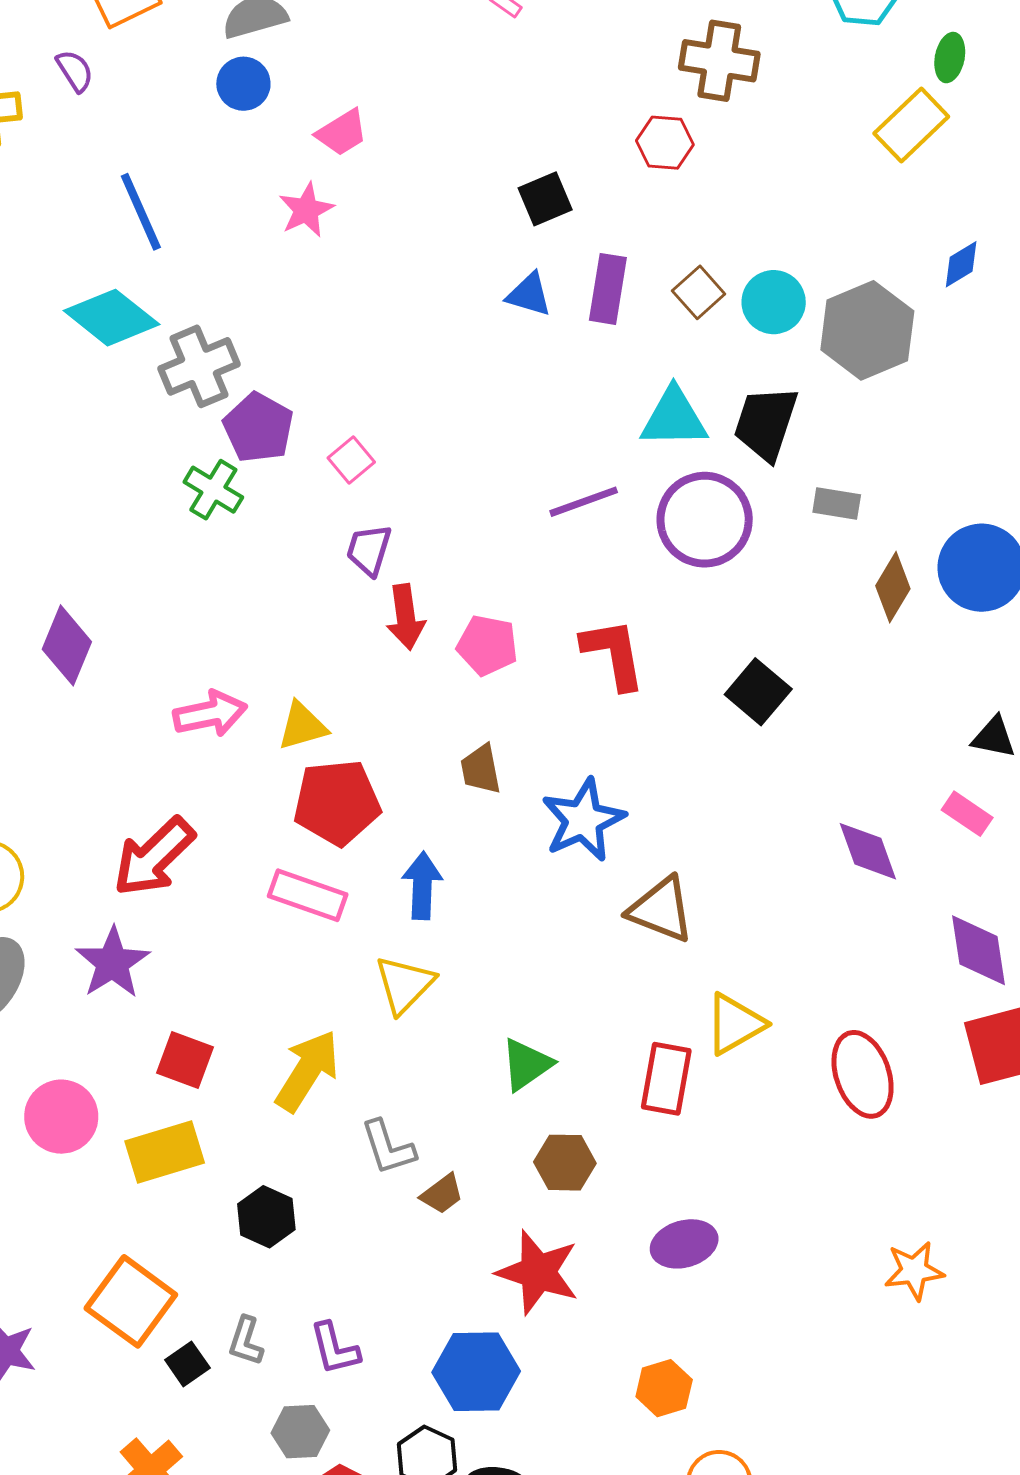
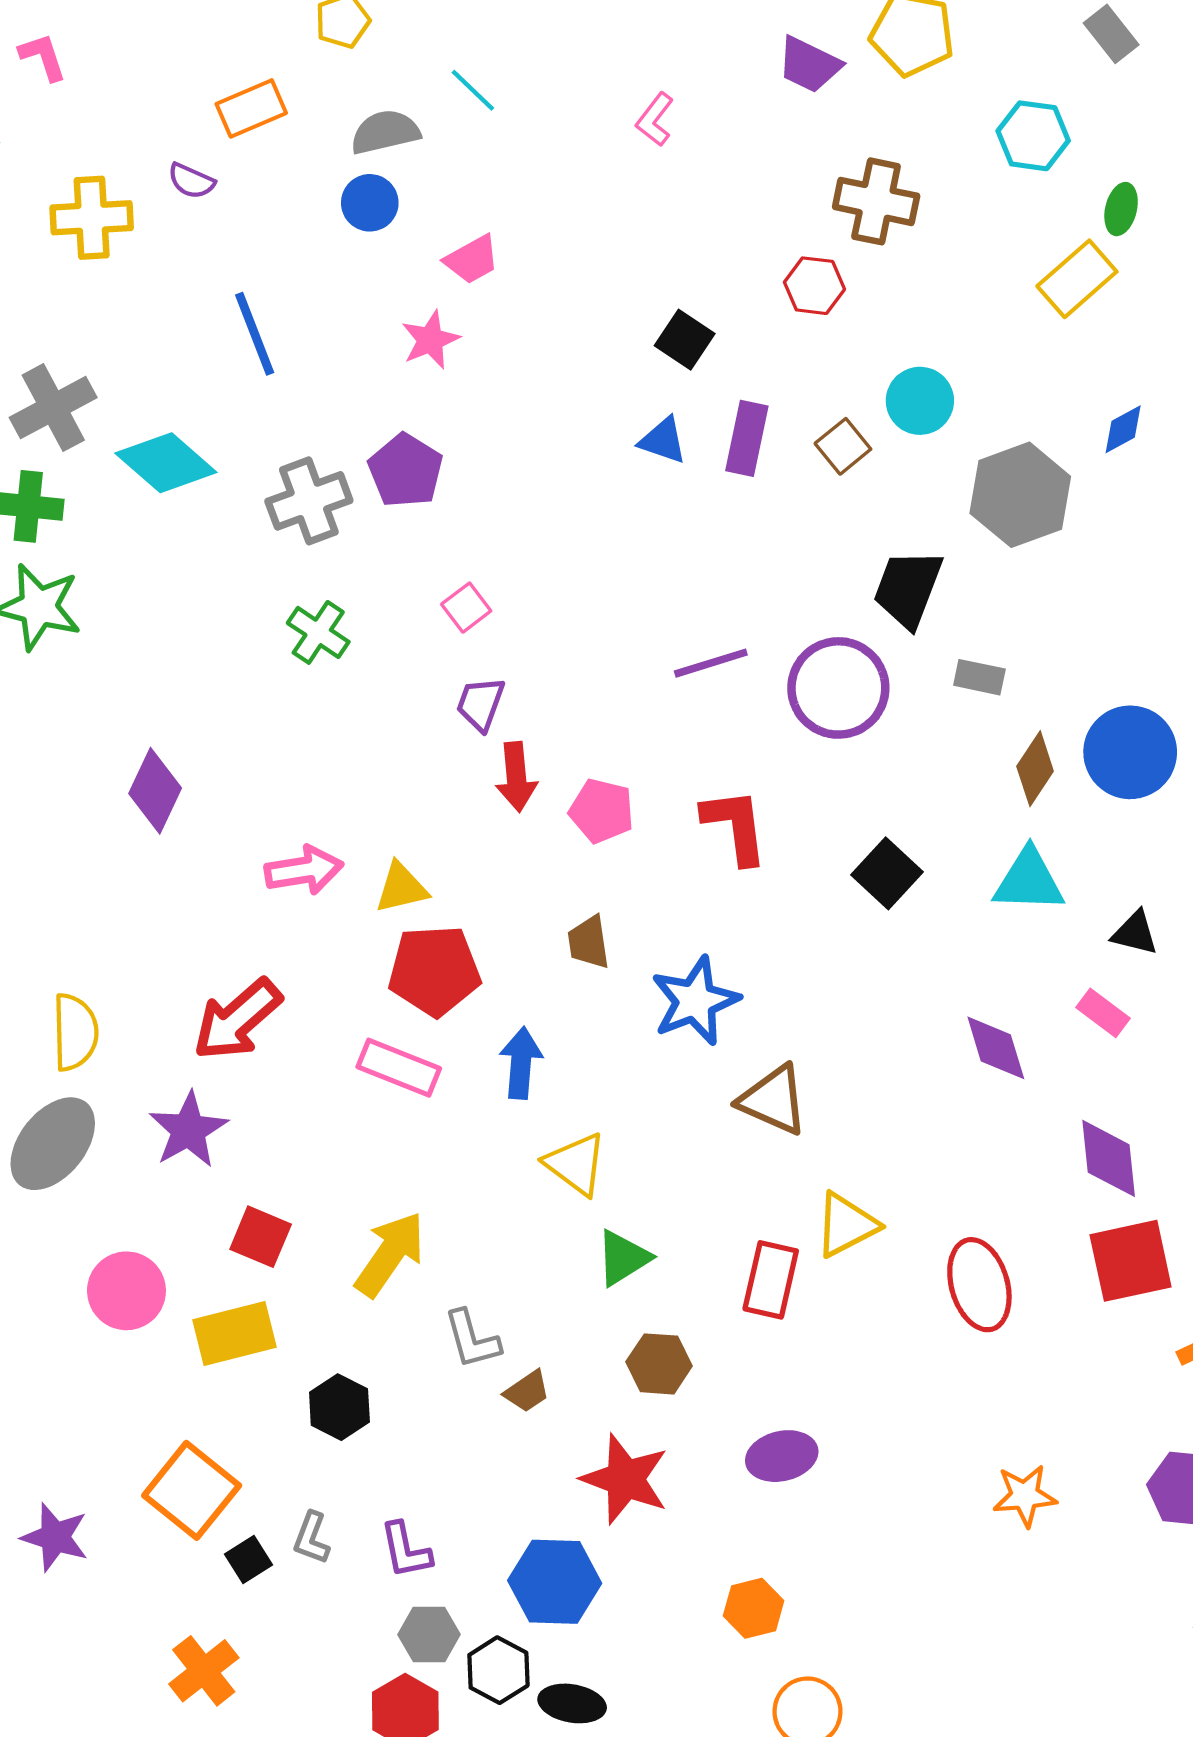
purple semicircle: (75, 71) -> (191, 181), turned 144
black square: (545, 199) -> (685, 340), turned -36
cyan circle: (774, 302) -> (920, 401), moved
cyan diamond: (112, 318) -> (166, 463), moved
cyan triangle: (674, 418) -> (1029, 881), moved
purple pentagon: (258, 428) -> (406, 471), moved
yellow triangle: (404, 984) -> (576, 1164), moved, turned -40
gray hexagon: (300, 1432) -> (429, 1635), moved

